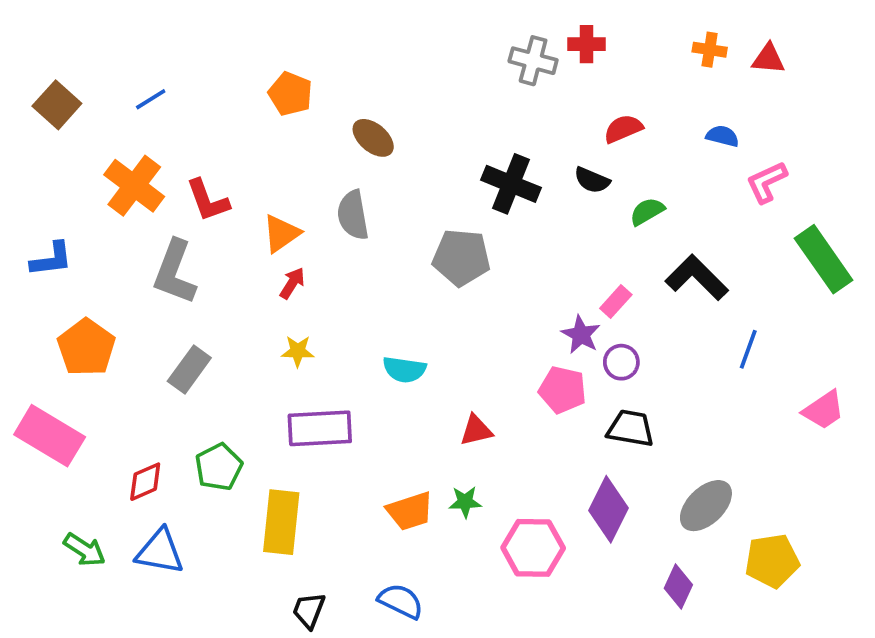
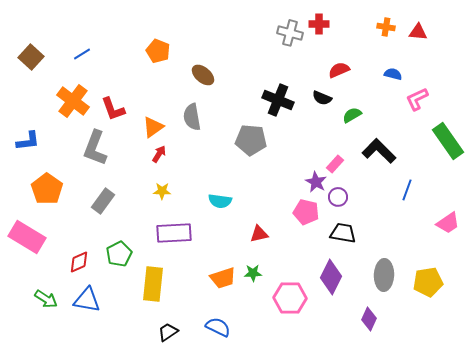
gray ellipse: (706, 506) -> (384, 275), turned -44
yellow pentagon: (772, 561) -> (428, 282), moved
black trapezoid: (309, 610) -> (168, 332), turned 35

